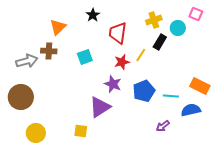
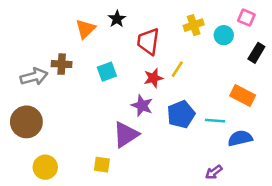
orange triangle: (58, 27) -> (85, 29), moved
black rectangle: (160, 42) -> (256, 53), moved
orange rectangle: (200, 86) -> (243, 96), moved
purple arrow: (163, 126) -> (214, 172), moved

